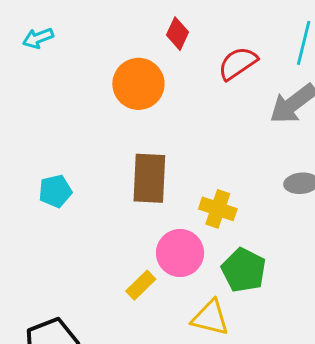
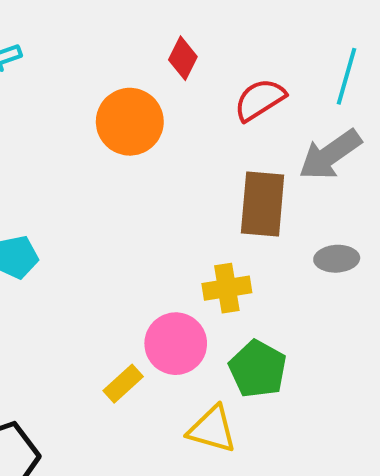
brown rectangle: (149, 178) -> (263, 204), moved
yellow cross: (218, 209) -> (227, 288), turned -30

